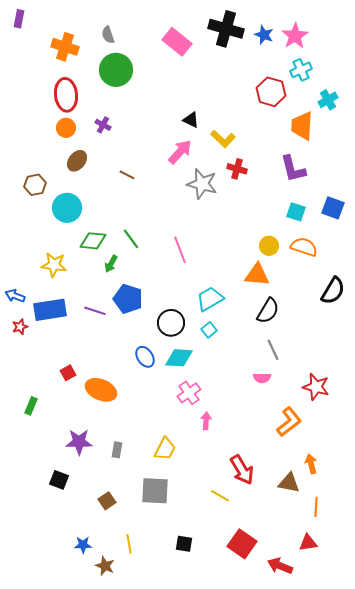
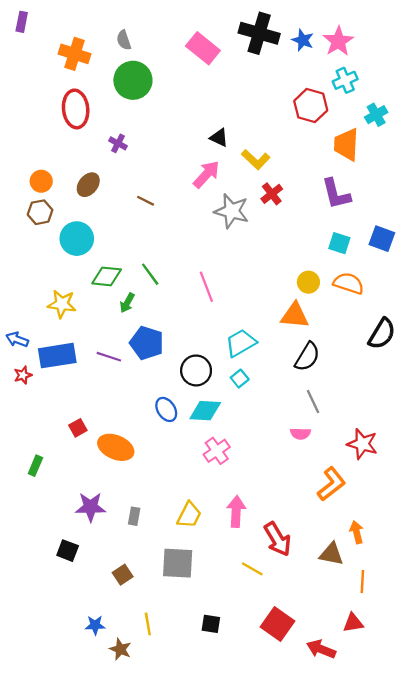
orange circle: (66, 128) -> (41, 181), moved
red cross: (237, 169) -> (272, 194), turned 36
pink arrow: (206, 421) -> (236, 512), moved, size x1.5

